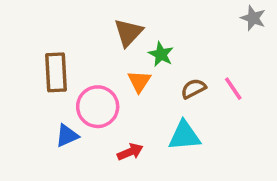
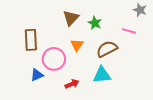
green star: (161, 54) -> (95, 23), moved
brown semicircle: (193, 89) -> (107, 49), size x1.5
pink line: (233, 89) -> (129, 31), moved, turned -40

